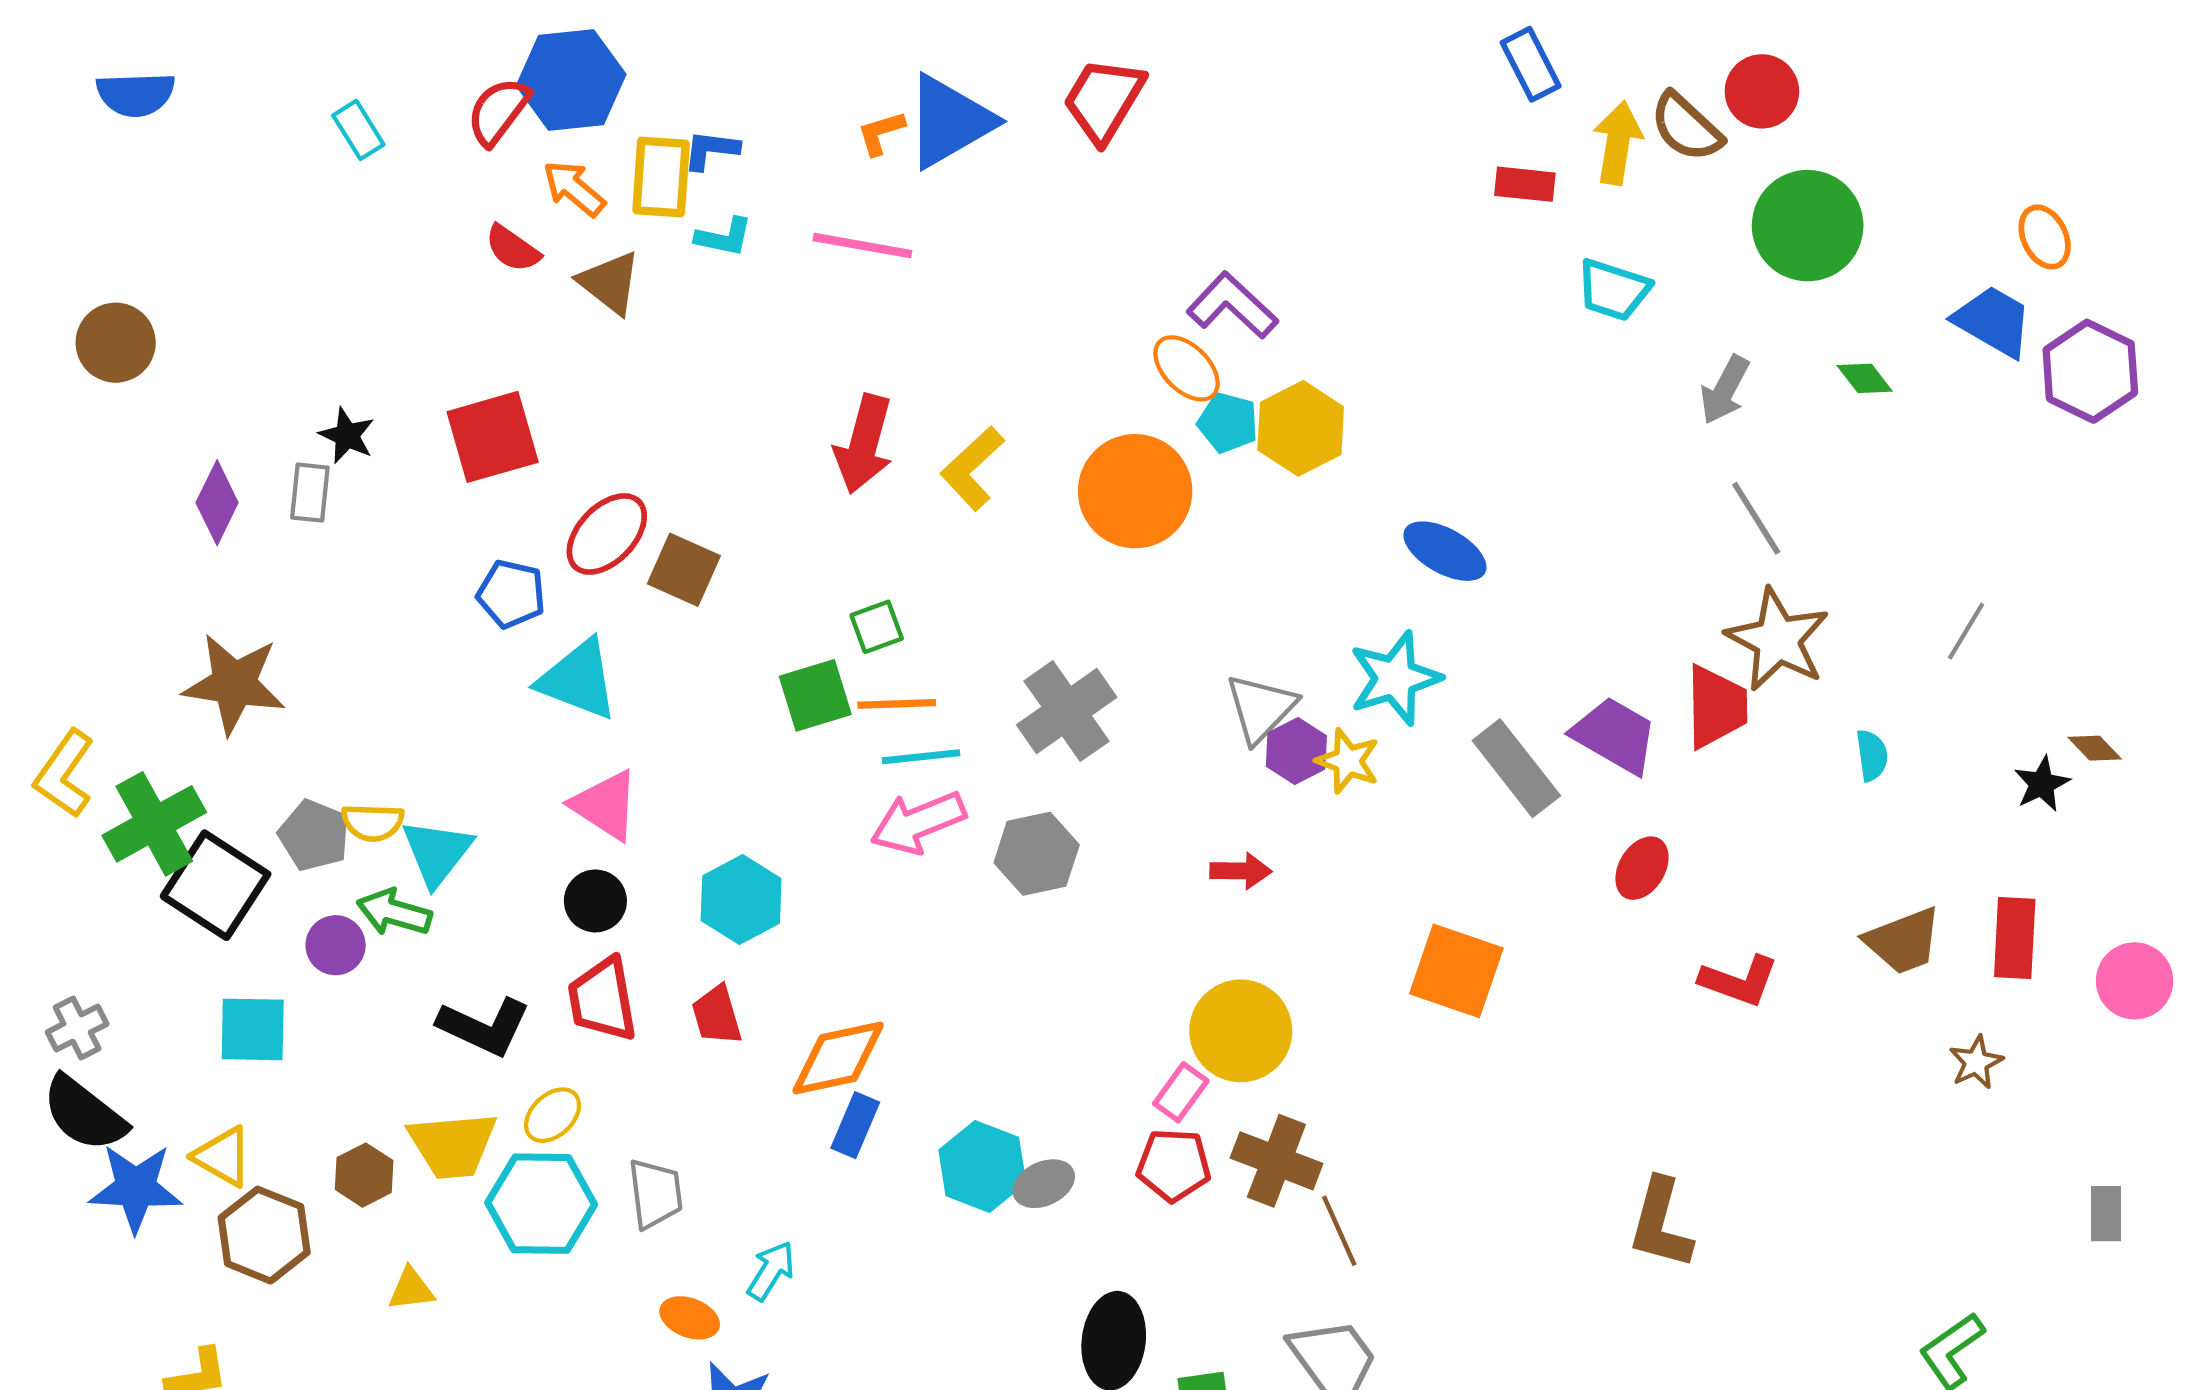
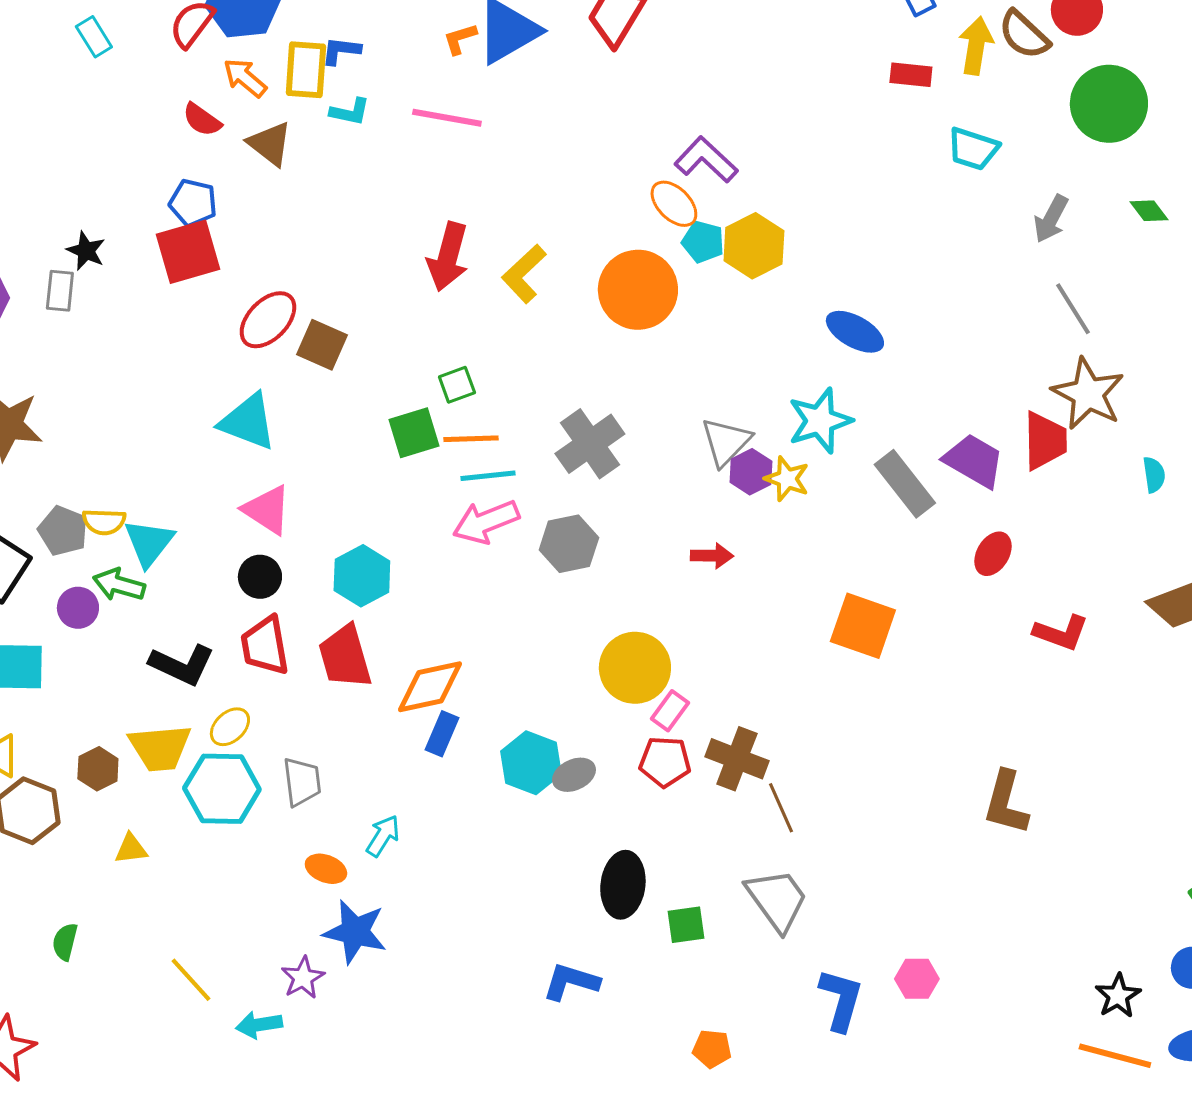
blue pentagon: (511, 594) -> (193, 203), moved
red trapezoid: (717, 1015) -> (345, 657), size x1.5
yellow circle: (1241, 1031) -> (635, 668), moved

